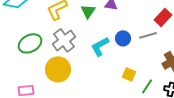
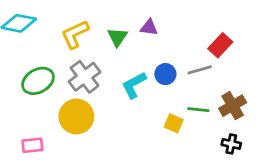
green line: (147, 86) -> (198, 110), moved, turned 63

